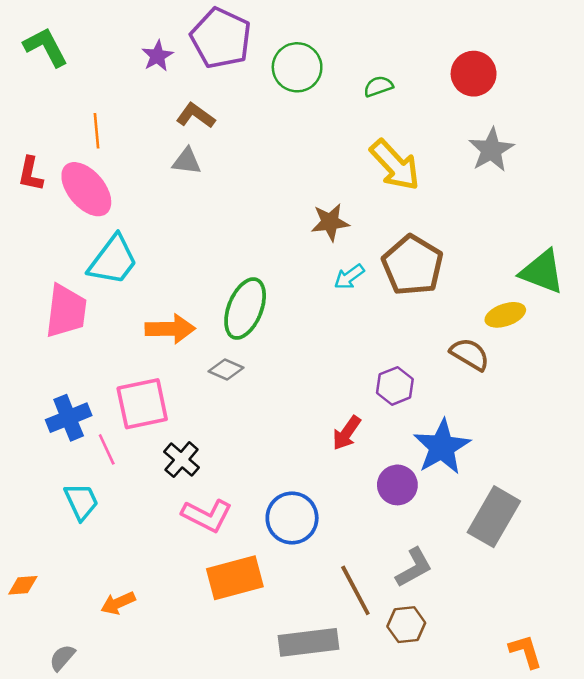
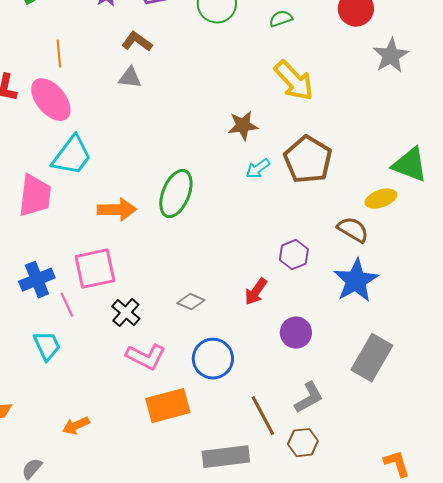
gray star: (491, 150) -> (391, 56), moved
gray diamond: (226, 369) -> (191, 302), moved
blue star: (442, 447) -> (356, 281), moved

